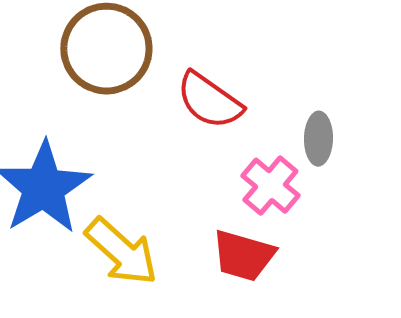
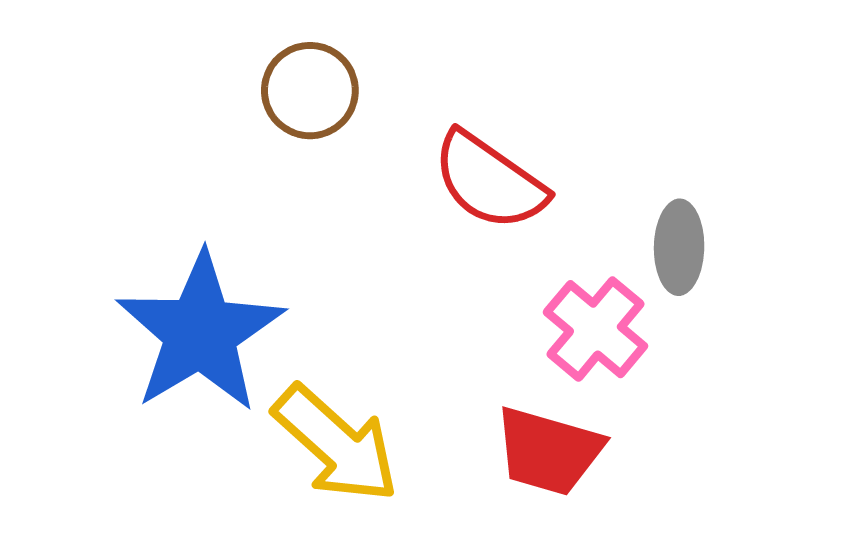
brown circle: (106, 49) -> (310, 91), size x0.6

